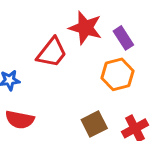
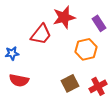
red star: (85, 28) -> (64, 17), turned -30
purple rectangle: (123, 38) -> (99, 23), moved

